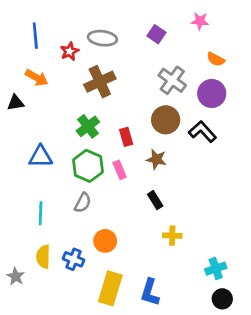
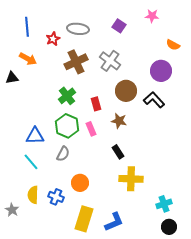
orange semicircle: (216, 59) -> (173, 45), moved
gray cross: (172, 80) -> (110, 61), moved
blue triangle: (41, 157) -> (35, 136), moved
cyan line: (41, 213) -> (31, 162), turned -42
yellow cross: (172, 236) -> (131, 179), size x1.6
blue L-shape: (150, 292) -> (114, 222), turned -130

